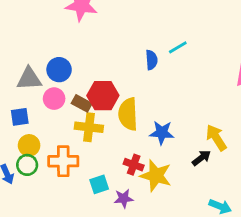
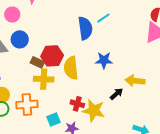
blue semicircle: (152, 60) -> (85, 28), size x1.6
pink circle: (54, 99) -> (12, 15), moved
blue star: (162, 133) -> (104, 60), moved
yellow arrow: (216, 138) -> (135, 81), turned -48
black arrow: (201, 158) -> (117, 94), moved

